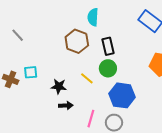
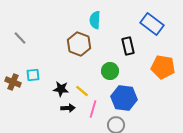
black rectangle: (108, 46) -> (128, 46), moved
yellow line: (87, 78) -> (82, 91), moved
pink line: (91, 119) -> (93, 109), moved

